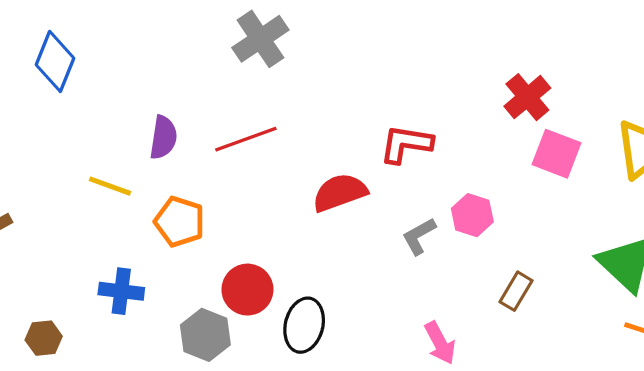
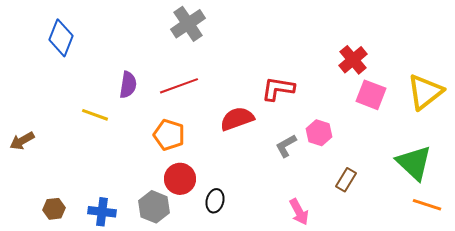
orange pentagon: (180, 222) -> (169, 135), moved
blue cross: (121, 291) -> (102, 212), moved
black ellipse: (304, 325) -> (215, 201), size x0.7

